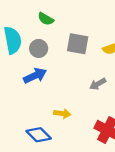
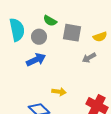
green semicircle: (46, 19) -> (50, 21), moved
gray arrow: (98, 84) -> (89, 58), moved

